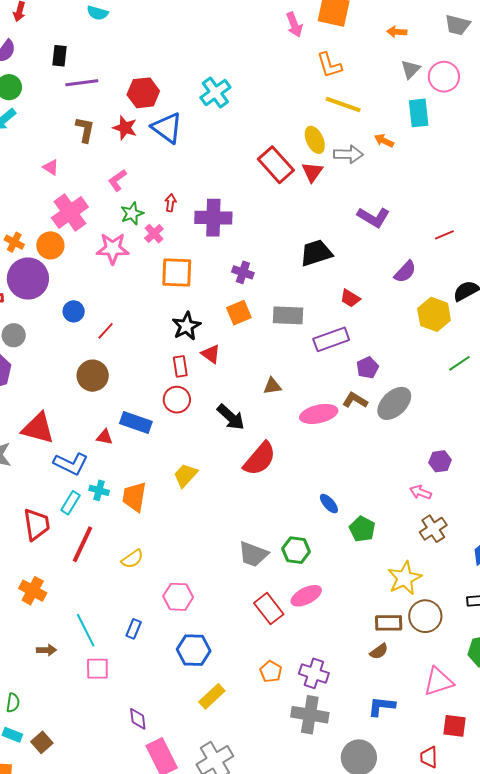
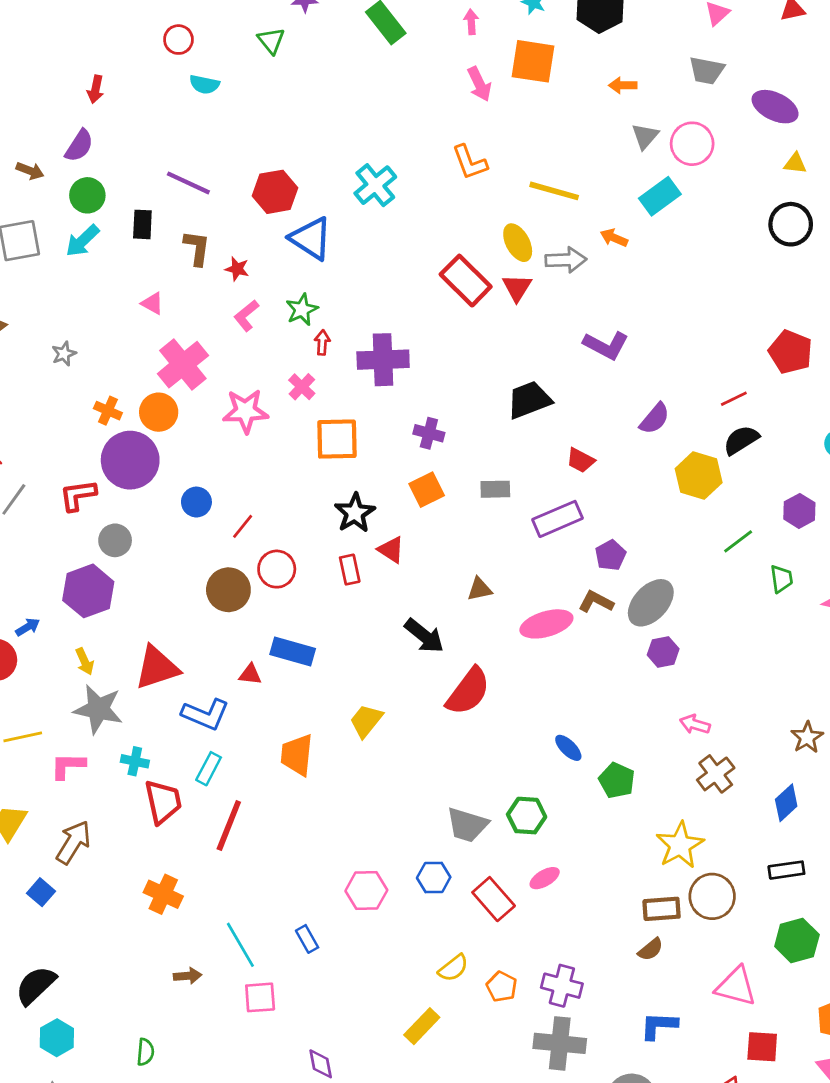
black rectangle: (60, 56) -> (142, 224), moved
orange L-shape: (329, 65) -> (470, 162), moved
purple line: (82, 83) -> (188, 183), turned 36
cyan rectangle: (419, 113) -> (660, 196), turned 64
red star: (125, 128) -> (237, 269), moved, size x0.7
green star: (132, 214) -> (302, 310), moved
red line: (444, 235) -> (734, 399), moved
gray rectangle: (288, 315) -> (495, 489), size x0.7
red circle: (177, 400) -> (277, 569), moved
red triangle: (38, 428) -> (157, 668), turned -30
purple hexagon: (440, 461) -> (663, 652), moved
cyan cross: (99, 490) -> (135, 761), moved
yellow semicircle: (132, 559) -> (453, 968), moved
pink ellipse: (306, 596) -> (545, 878), size x0.7
blue rectangle: (134, 629) -> (307, 939), turned -48
blue hexagon: (194, 650) -> (434, 878), moved, size x0.7
pink triangle: (438, 682) -> (736, 986), turned 36

